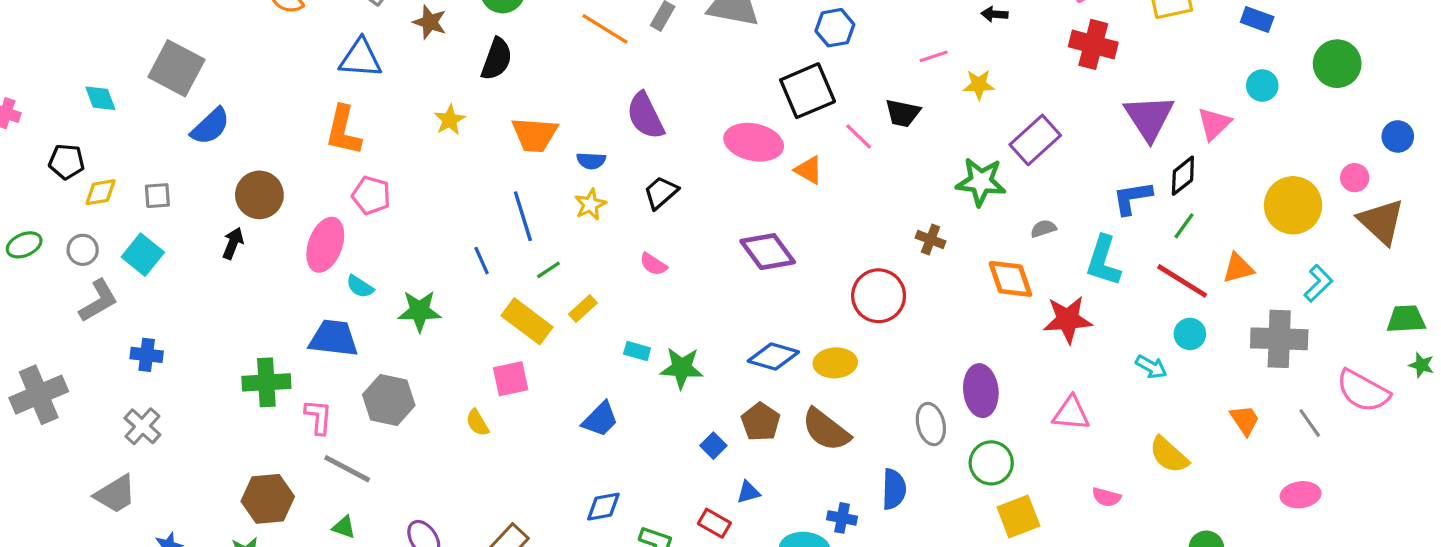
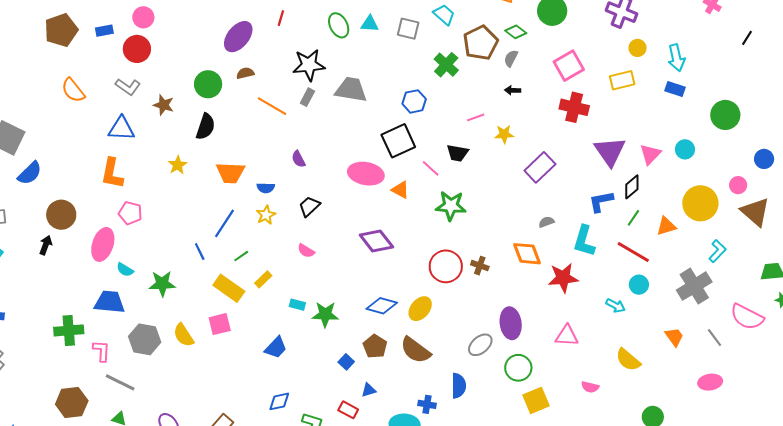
cyan circle: (1262, 86) -> (685, 149), moved
purple semicircle: (645, 116) -> (298, 159), size x0.6
green star: (981, 182) -> (451, 206), moved
blue line: (523, 216) -> (224, 223), turned 52
brown cross: (931, 240) -> (480, 266), moved
orange triangle: (1238, 268) -> (666, 226), moved
gray cross: (1279, 339) -> (694, 286), turned -32
yellow ellipse: (835, 363) -> (420, 309), turned -45
yellow semicircle: (477, 423) -> (184, 335), moved, size x1.4
gray ellipse: (931, 424) -> (480, 345), turned 65

